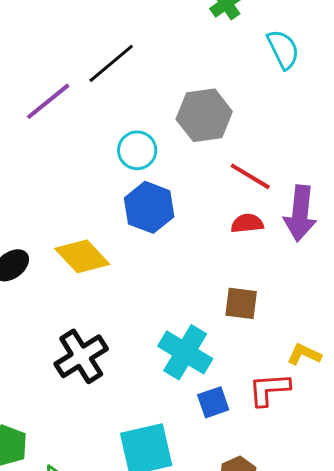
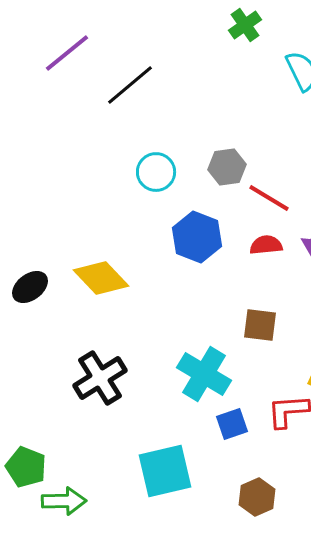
purple line: (48, 101) -> (67, 53), moved
gray hexagon: (204, 115) -> (227, 167), moved, size x0.7
blue hexagon: (149, 207) -> (197, 237), moved

